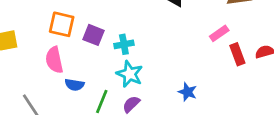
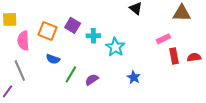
orange square: (62, 24) -> (47, 31), moved
pink semicircle: (54, 60) -> (23, 41), moved
cyan star: (130, 74) -> (115, 47), moved

